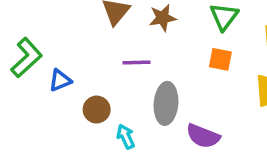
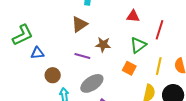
brown star: (163, 18) -> (103, 45), moved
gray ellipse: (166, 103) -> (92, 83), turned 35

